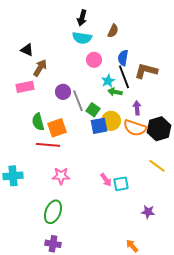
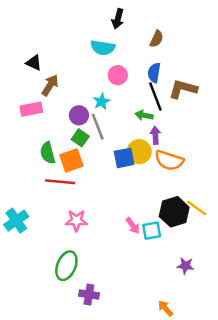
black arrow: (82, 18) -> (118, 19), moved
brown semicircle: (113, 31) -> (157, 39), moved
cyan star: (108, 81) -> (101, 102), moved
purple arrow: (137, 108) -> (155, 135), moved
green square: (93, 110) -> (80, 138), moved
black hexagon: (159, 129) -> (174, 212), moved
cyan cross: (13, 176) -> (16, 221), turned -30
purple cross: (53, 244) -> (89, 295), moved

